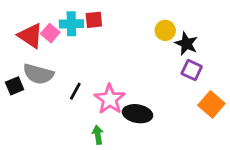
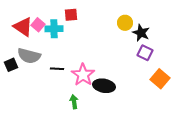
cyan cross: (71, 24) -> (54, 29), moved
black line: (75, 91) -> (57, 69), turned 64

